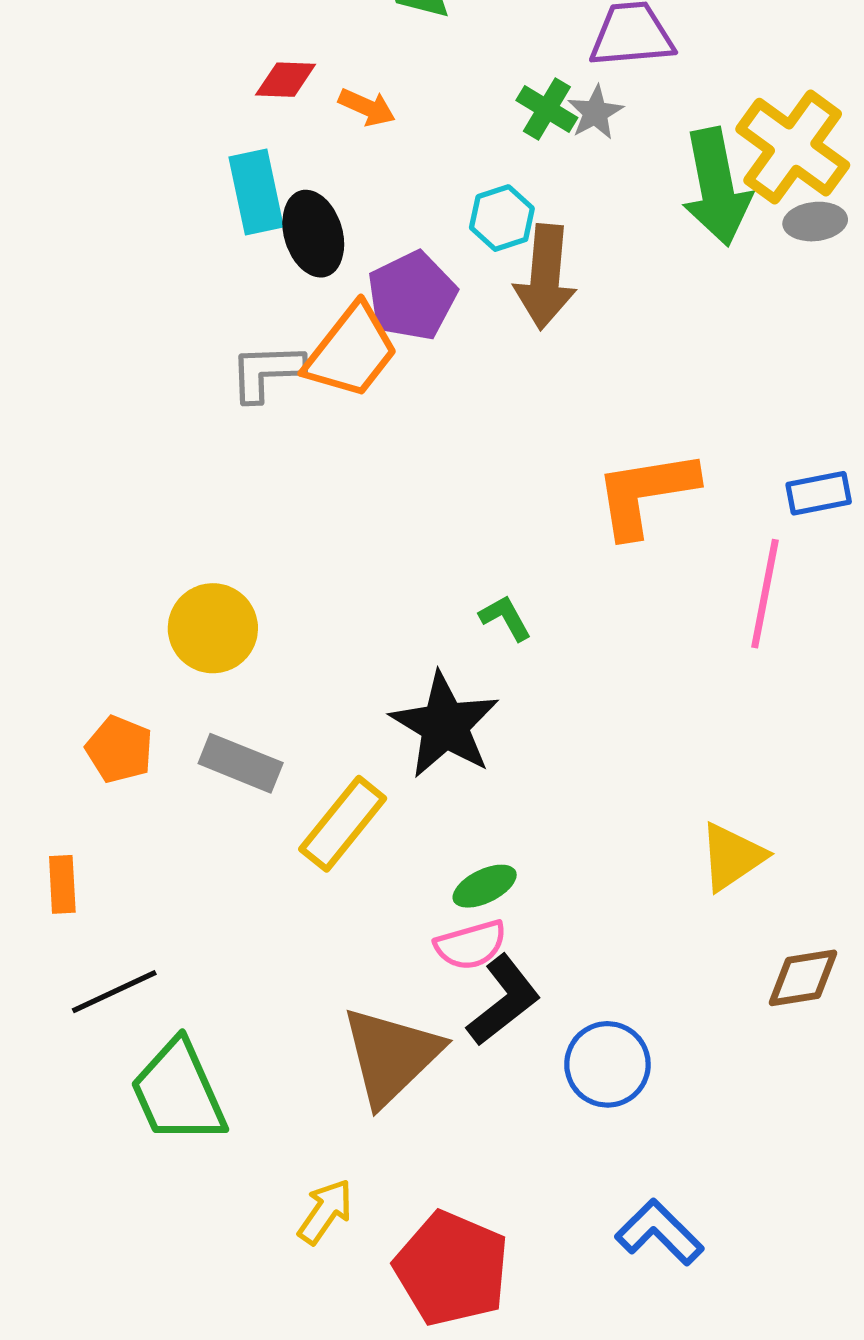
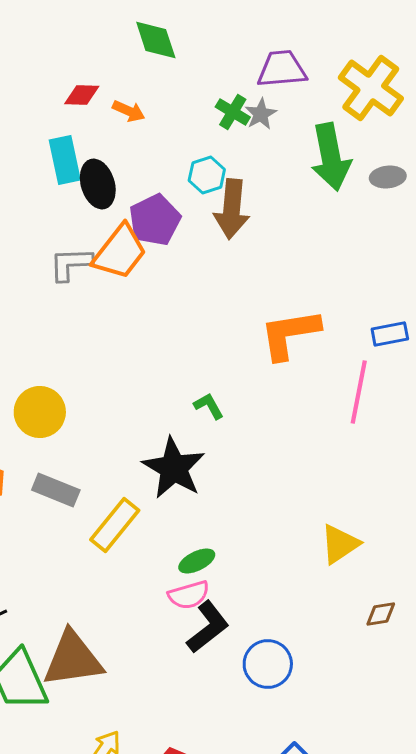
yellow cross: (793, 147) -> (371, 88), moved
brown diamond: (803, 978) -> (381, 614), size x0.7
brown triangle: (391, 1056) -> (73, 659), moved, turned 36

